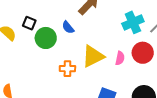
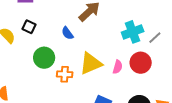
green circle: (46, 38) -> (44, 58), moved

